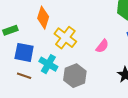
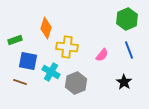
yellow cross: (65, 38) -> (67, 47), turned -30
brown line: (24, 76) -> (20, 82), moved

